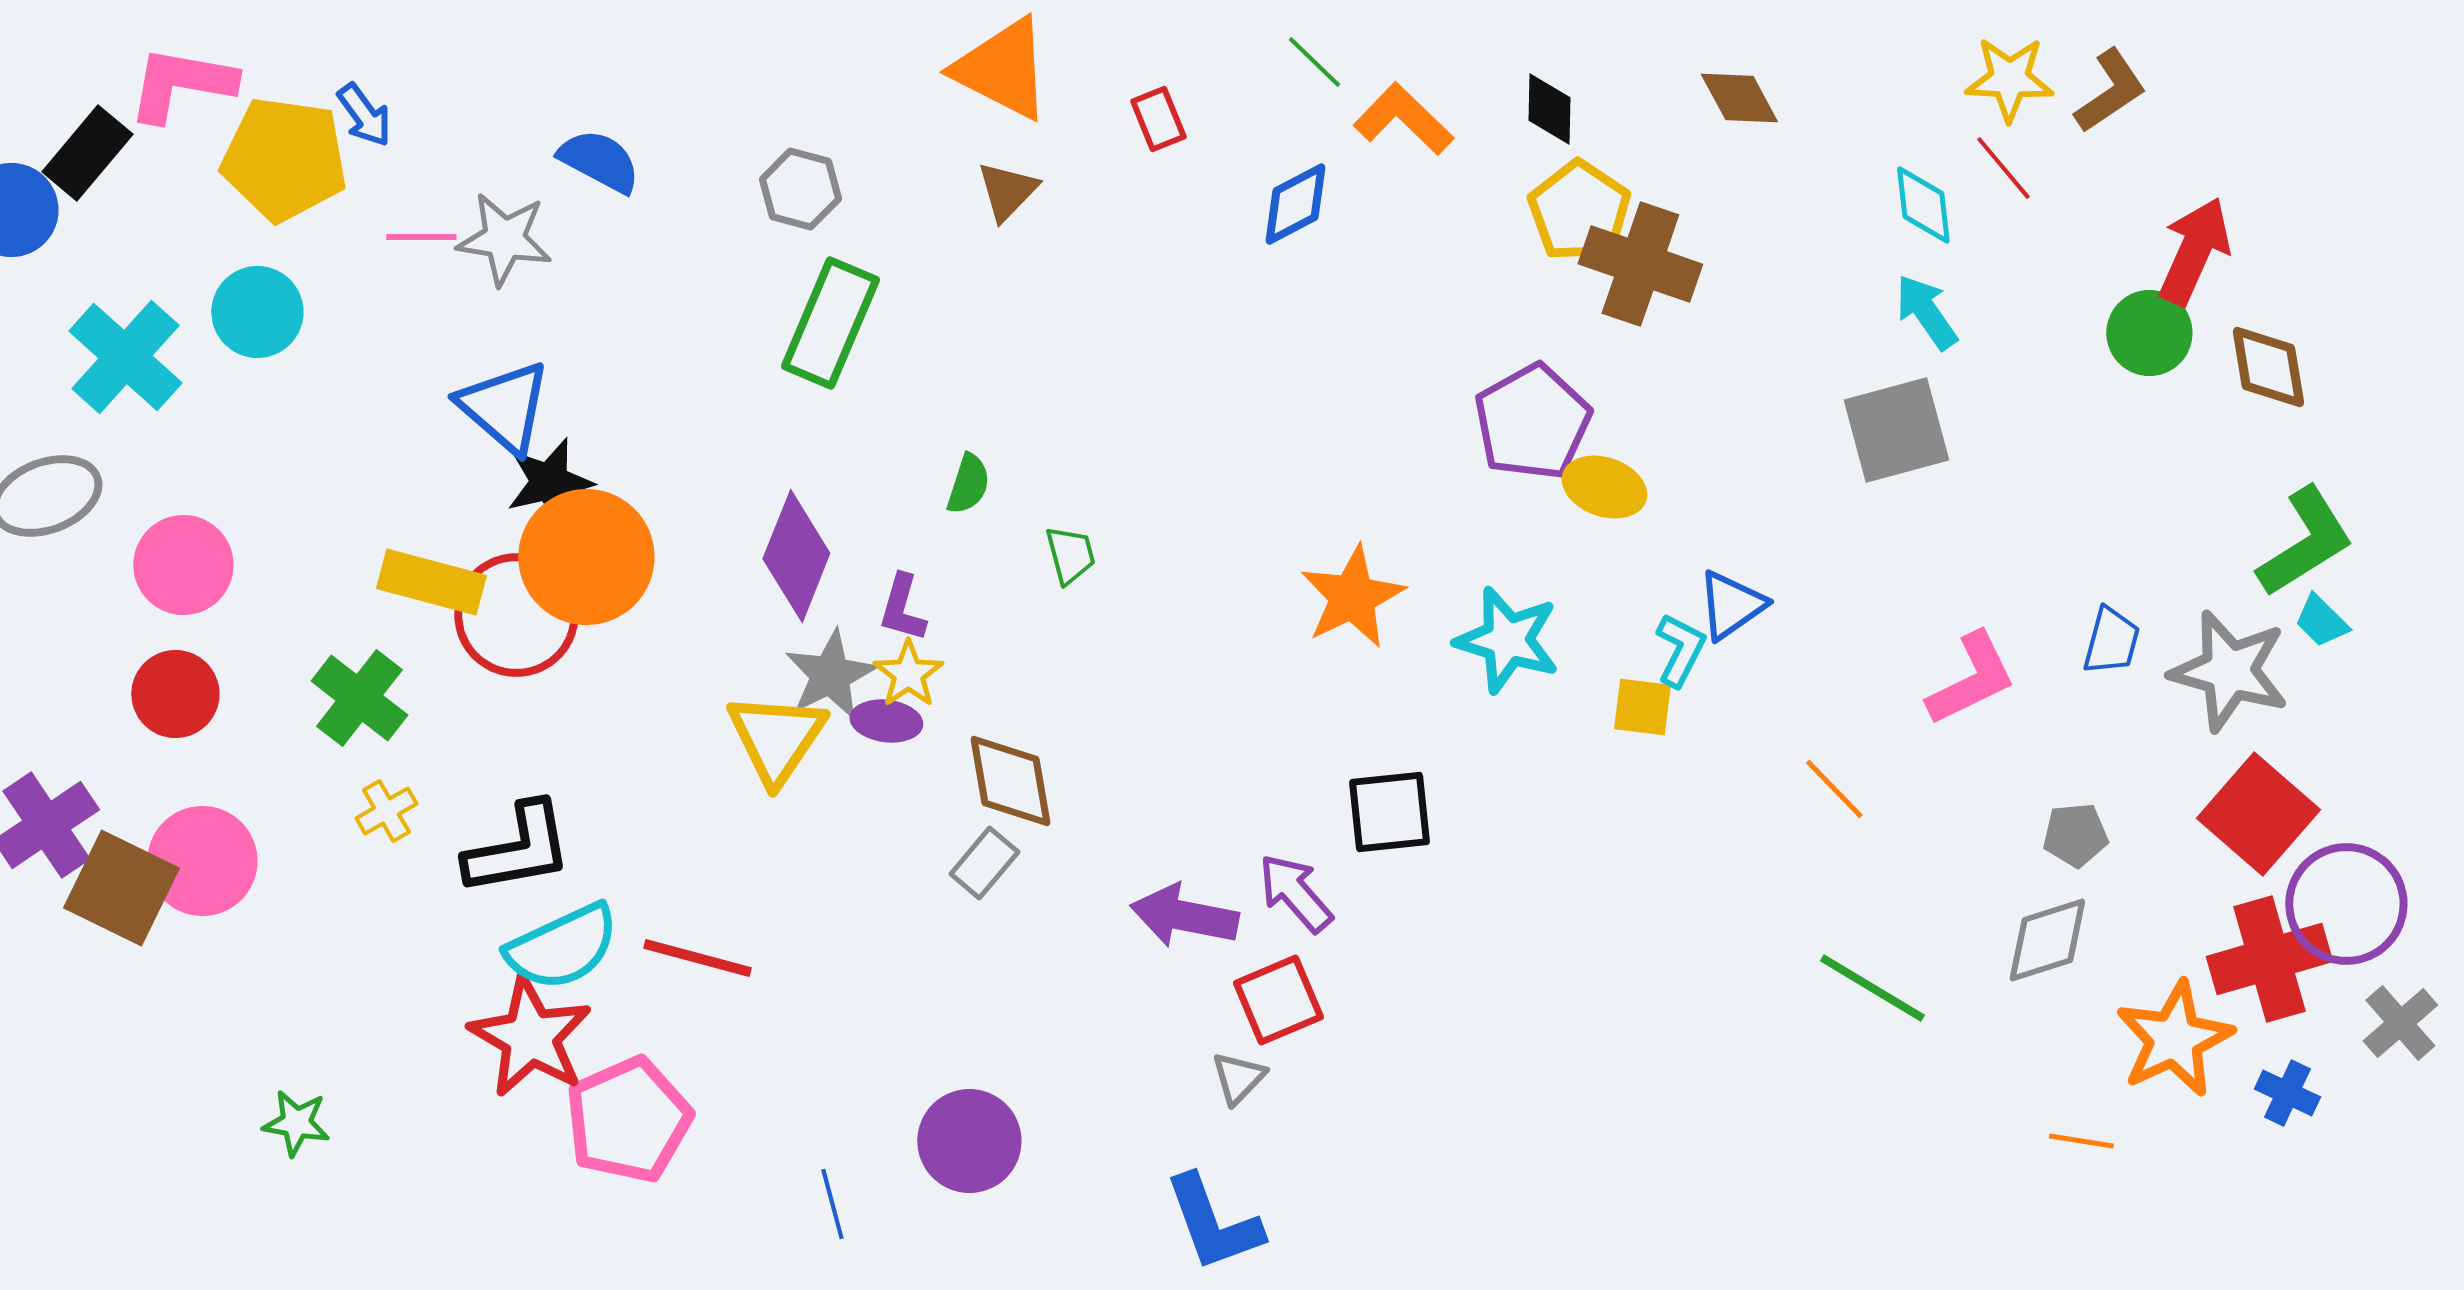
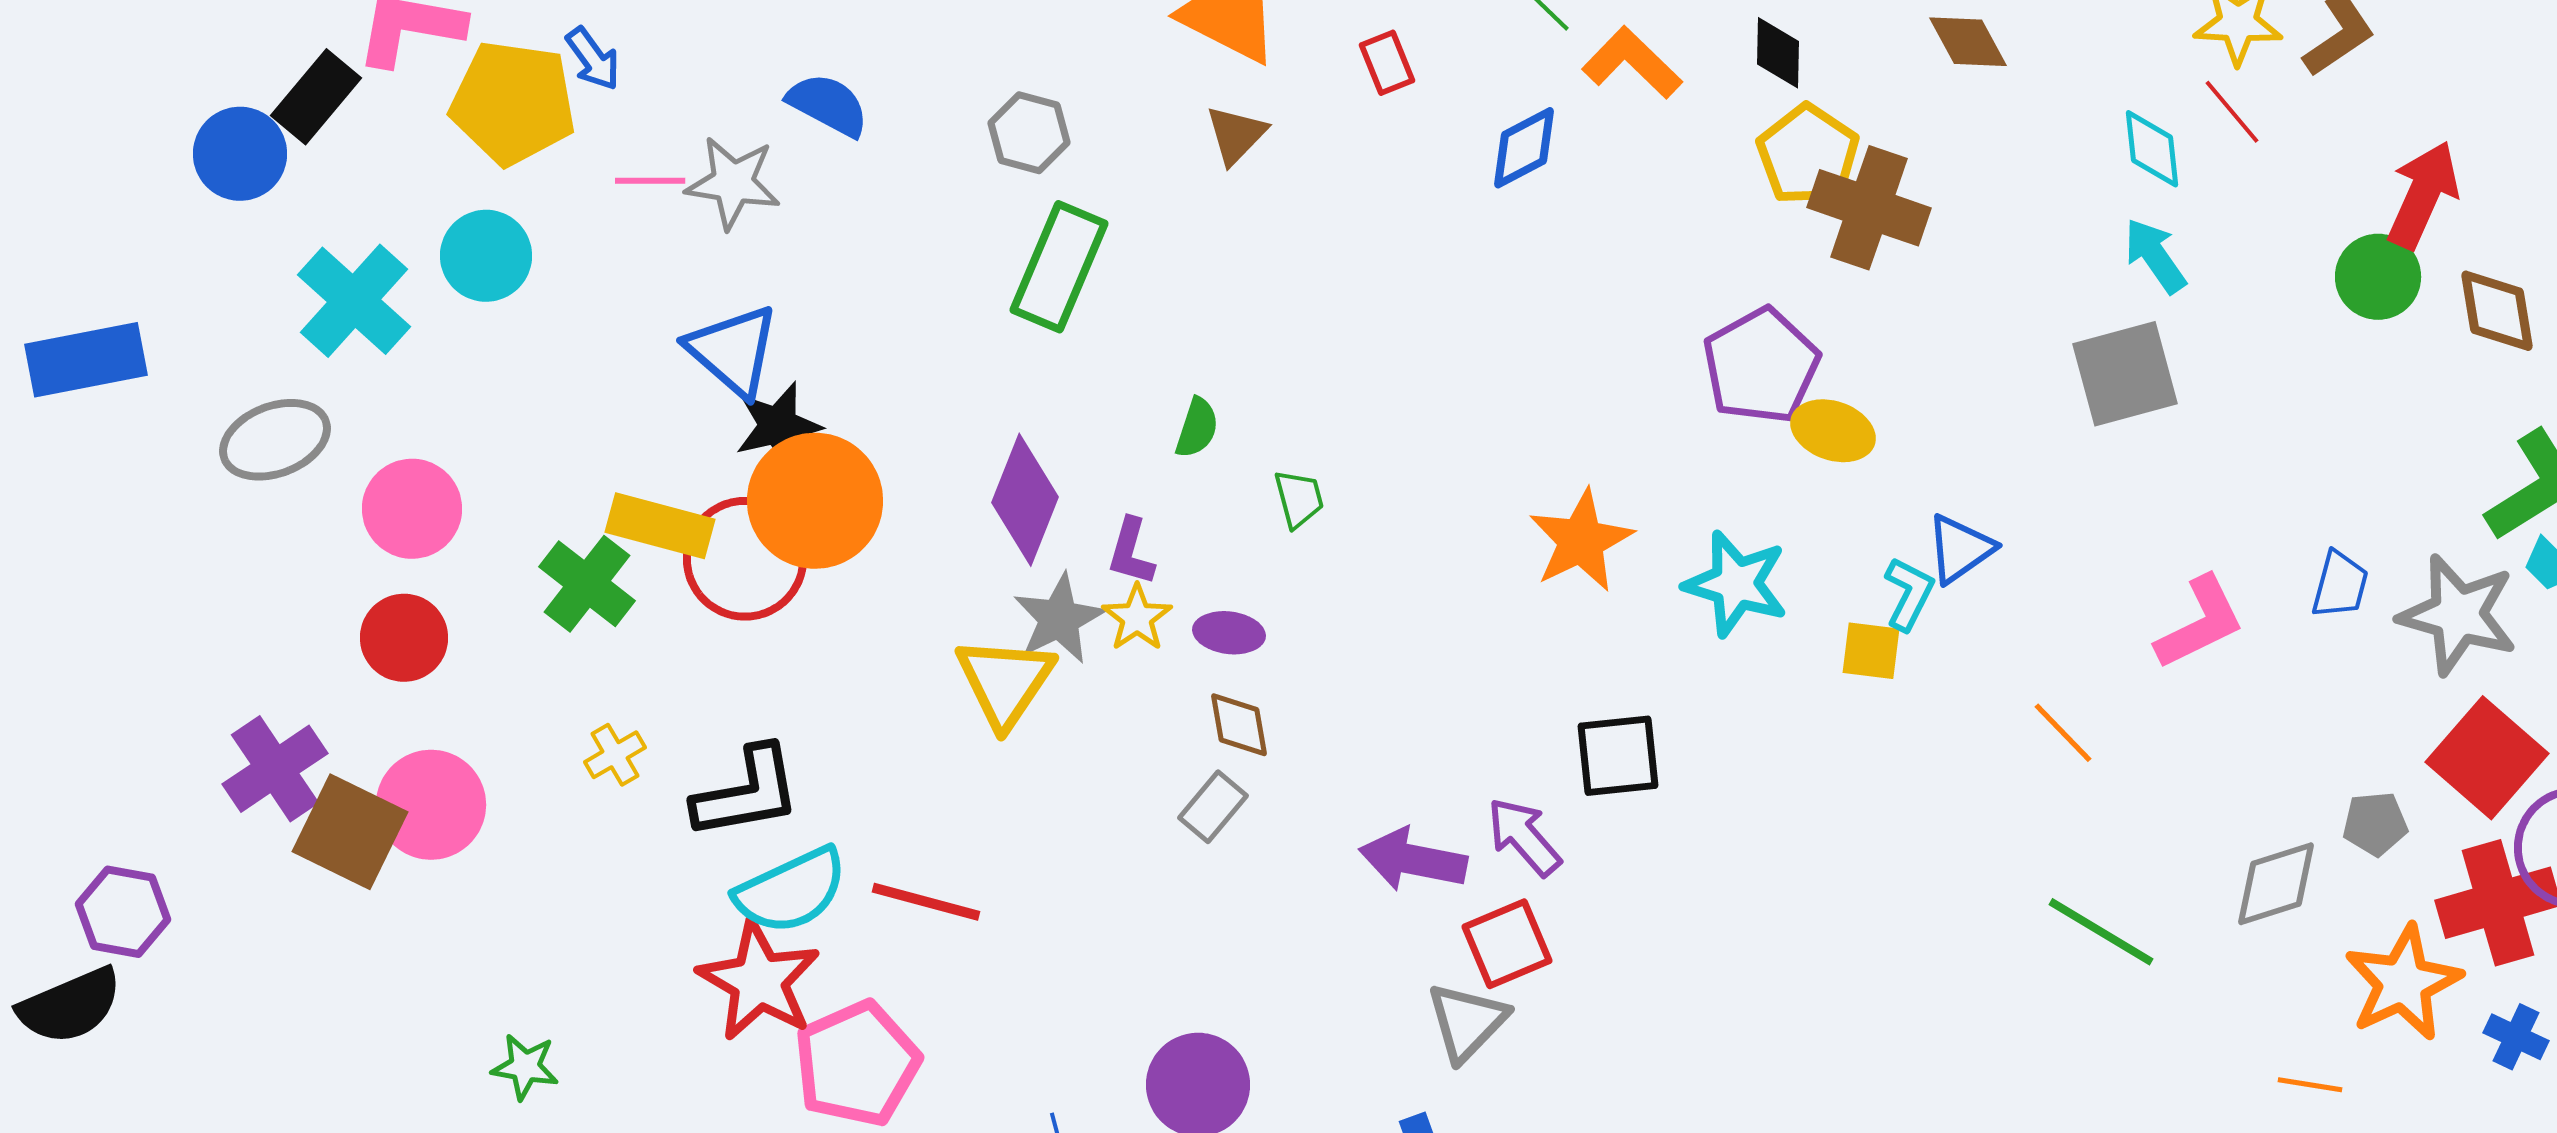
green cross: (359, 698) -> (587, 584), moved
purple ellipse: (886, 721) -> (1229, 633), moved
brown diamond: (1010, 781) -> (1239, 725), size x0.7
gray pentagon: (2075, 835) -> (2375, 824), moved
gray triangle: (1238, 1078) -> (1467, 1022), size x1.5

